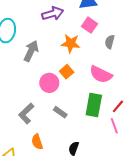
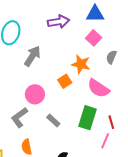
orange star: (71, 43) -> (81, 64), moved
pink circle: (49, 83) -> (35, 94), moved
red line: (118, 106) -> (111, 122), turned -64
pink line: (114, 126) -> (105, 141), turned 35

